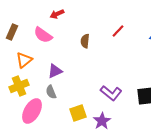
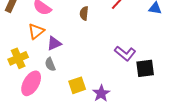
orange triangle: (24, 60) -> (36, 31), moved
purple L-shape: (111, 93) -> (125, 53), moved

